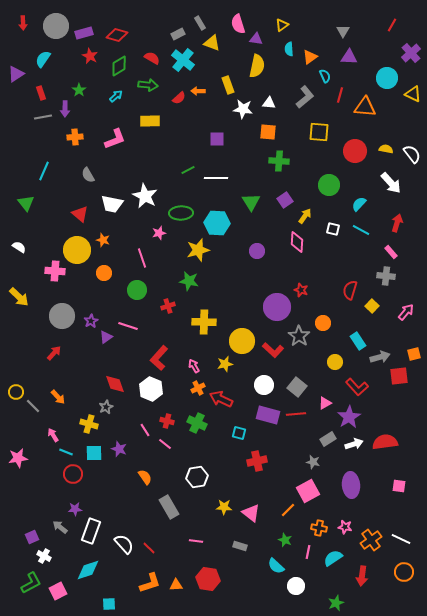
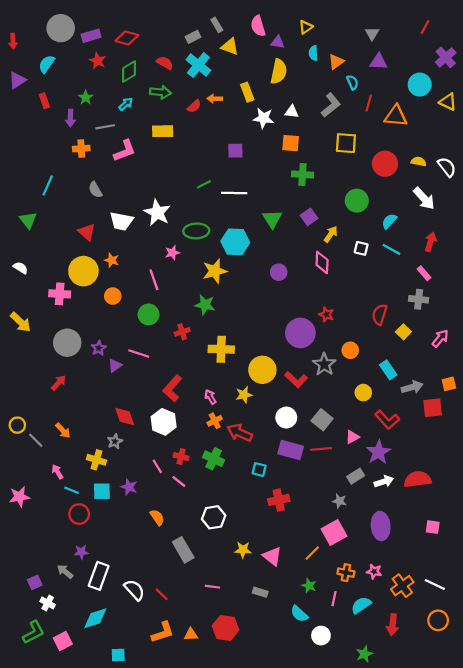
red arrow: (23, 23) -> (13, 41), moved
gray line: (43, 117) -> (105, 127), moved

